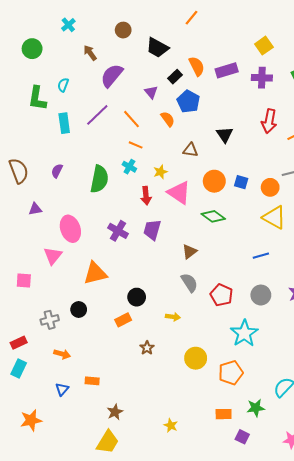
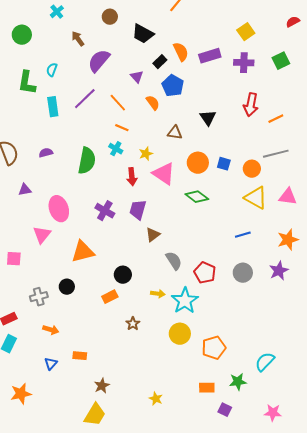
purple semicircle: (57, 171) -> (46, 153), turned 48
brown triangle: (189, 252) -> (153, 235), moved
cyan star: (244, 333) -> (185, 301), moved

